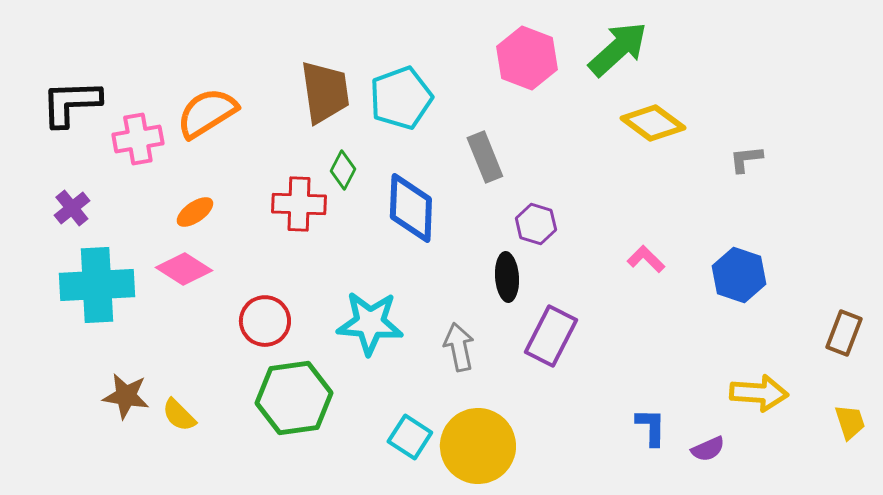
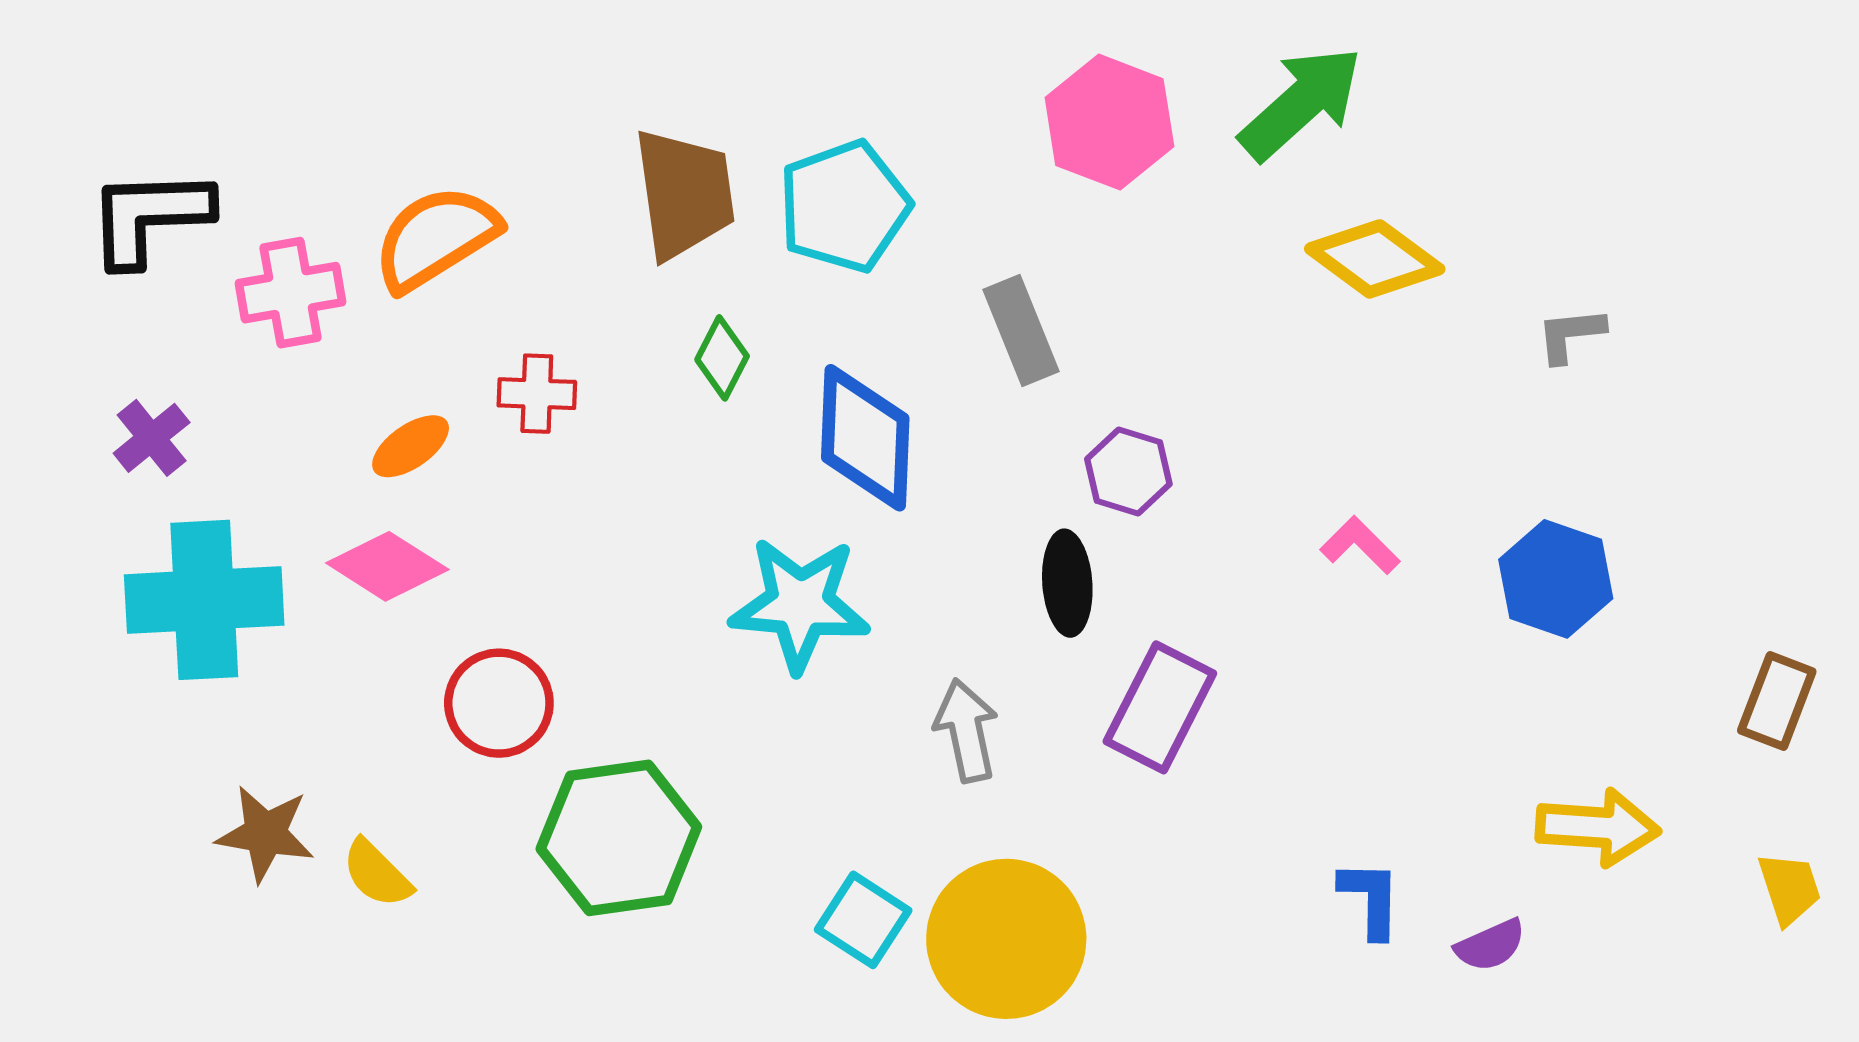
red cross: (299, 204) -> (537, 394), moved, size x0.7
red circle: (265, 321) -> (499, 703), moved
cyan star: (370, 323) -> (800, 604), moved

